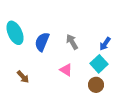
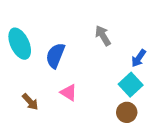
gray arrow: (72, 42) -> (103, 36), moved
pink triangle: (66, 70) -> (69, 93), moved

